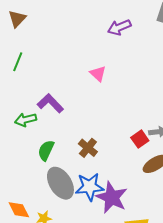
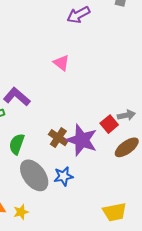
blue star: (90, 187) -> (63, 176), size x0.7
purple star: (112, 197) -> (82, 140), moved

